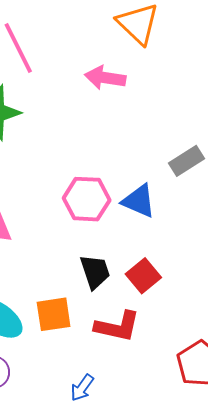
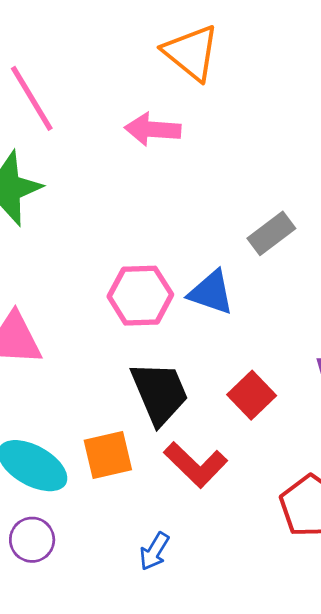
black trapezoid: (95, 272) -> (159, 393), size x1.4
red square: (143, 276) -> (252, 395), moved
red L-shape: (117, 326) -> (196, 465), turned 36

